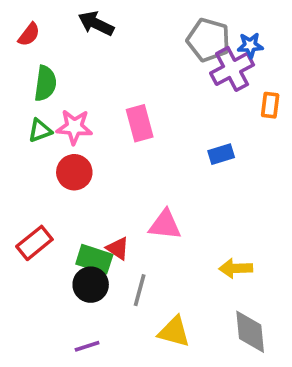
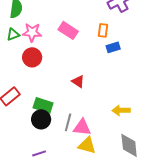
orange rectangle: (270, 105) -> (103, 30), moved
pink rectangle: (140, 123) -> (68, 30), turned -42
pink triangle: (165, 225) -> (82, 127), moved
red triangle: (118, 248) -> (78, 81), moved

